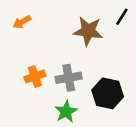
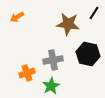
orange cross: (35, 76) -> (27, 73), moved
black hexagon: (108, 93) -> (88, 54), moved

